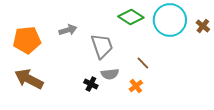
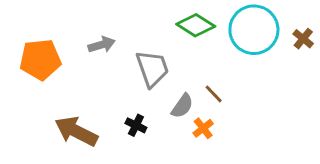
gray semicircle: (110, 74) -> (182, 106), moved, turned -48
brown arrow: (29, 79) -> (76, 131), moved

